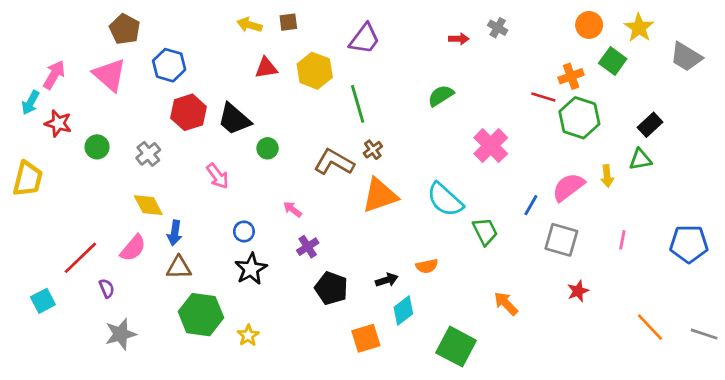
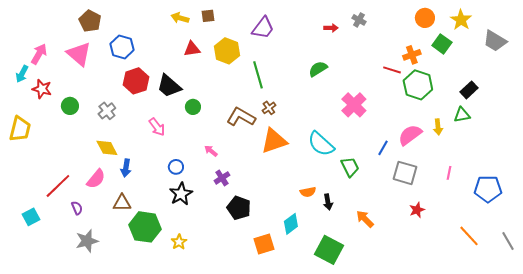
blue pentagon: (689, 244) -> (488, 189), moved
brown triangle: (179, 268) -> (122, 203), moved
black arrow: (387, 280) -> (328, 202), moved, turned 98
gray line: (704, 334) -> (508, 241), turned 42

